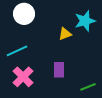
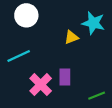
cyan star: (85, 21) -> (93, 23), turned 30
pink cross: (23, 77) -> (41, 85), moved

